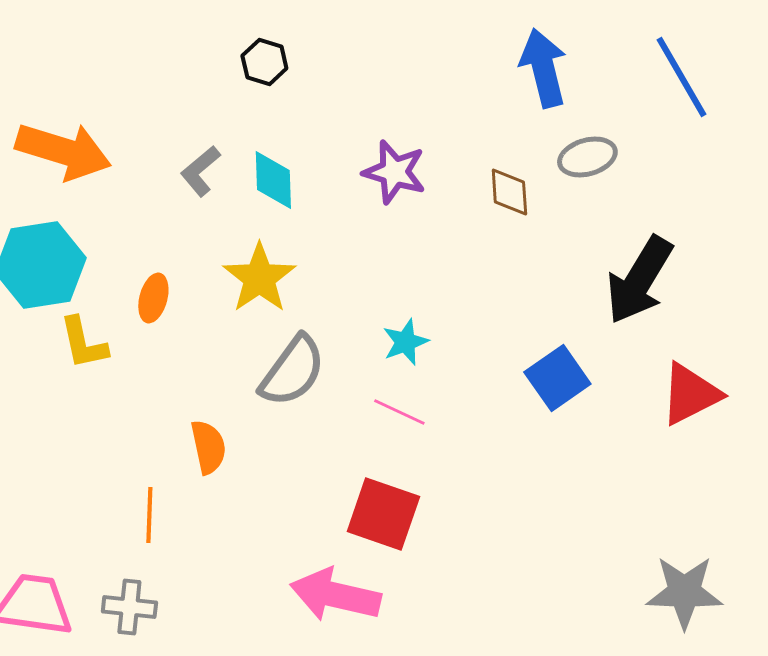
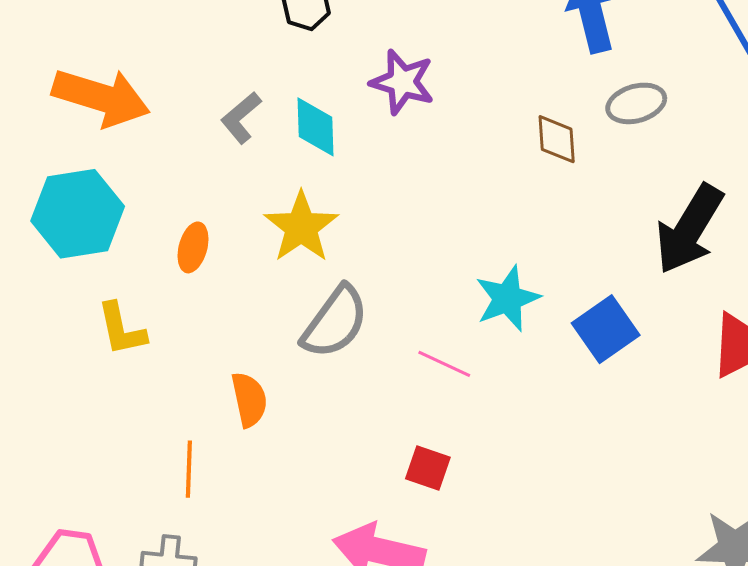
purple star: (394, 172) -> (402, 82), moved
cyan star: (405, 342) -> (508, 298), moved, size x1.4
yellow L-shape: (83, 343) -> (122, 329), moved
red square: (383, 514) -> (428, 468), size x0.6

